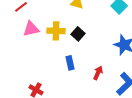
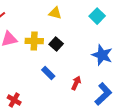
blue rectangle: (70, 63) -> (48, 73), turned -32

